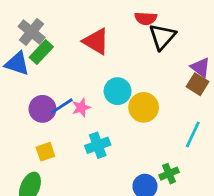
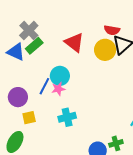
cyan circle: (118, 91) -> (60, 76), moved
blue line: (62, 106) -> (44, 86), turned -36
yellow circle: (144, 107) -> (105, 50), moved
purple circle: (42, 109) -> (18, 97), moved

